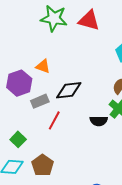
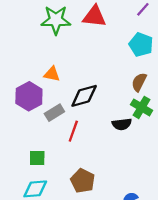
green square: (18, 139) -> (37, 158), turned -35
brown pentagon: (43, 165) -> (83, 181), moved

